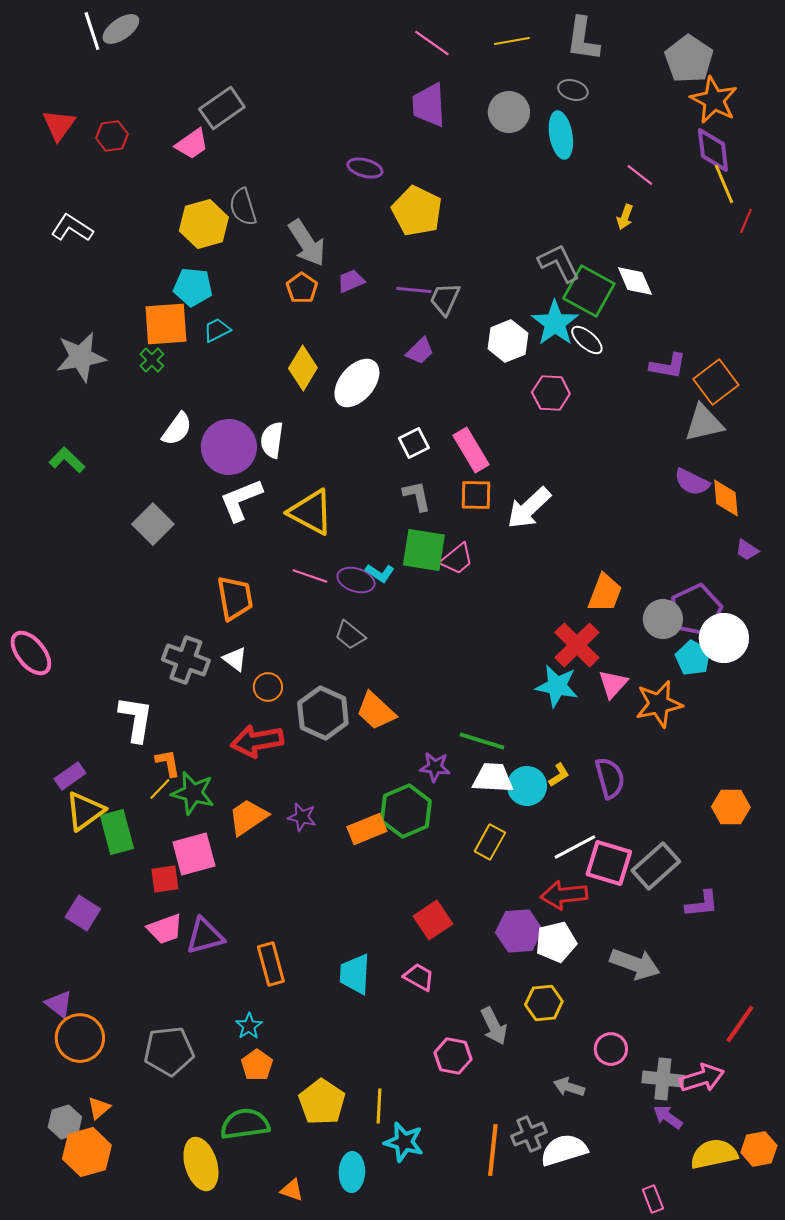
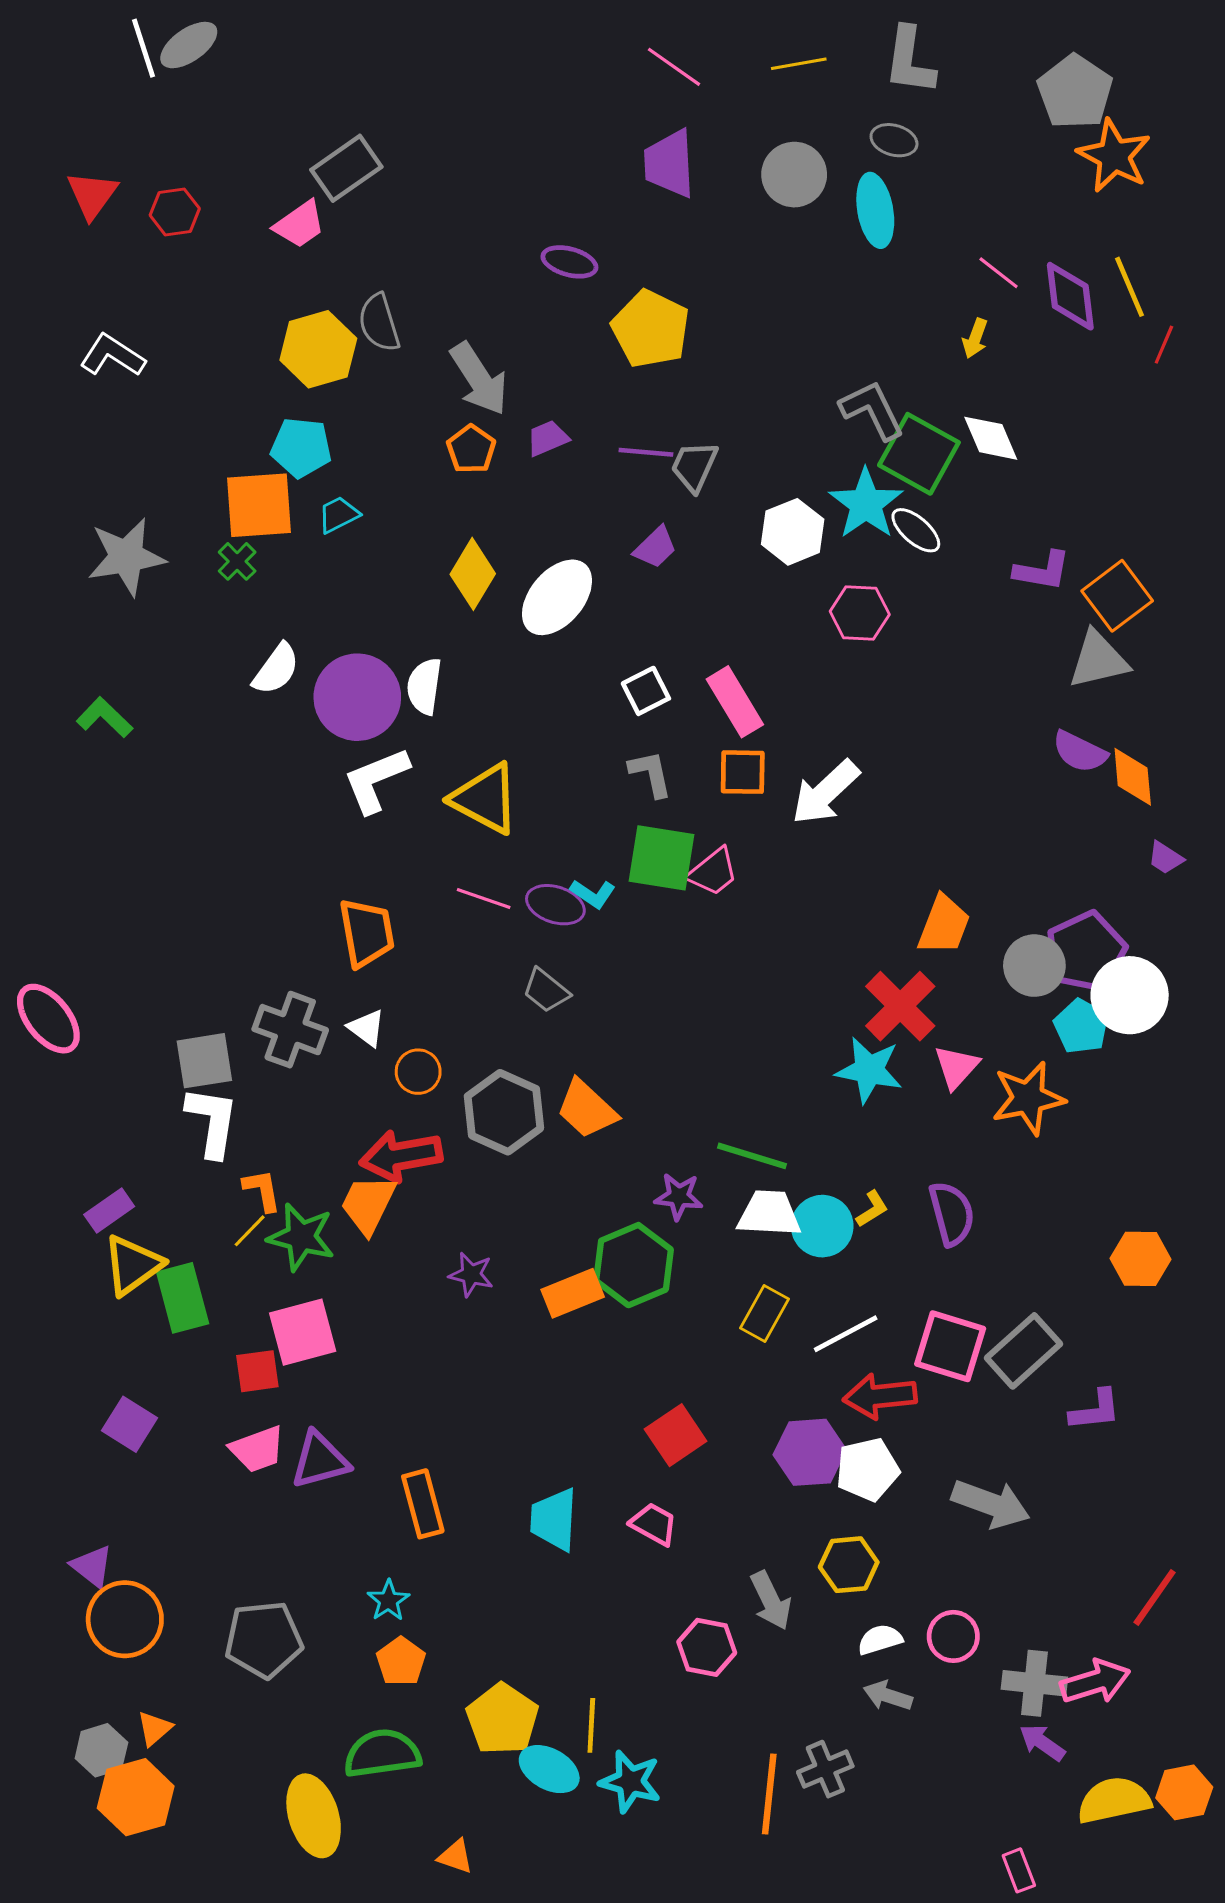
purple diamond: (713, 150) -> (1070, 296), moved
gray square: (153, 524) -> (204, 1061), moved, turned 36
orange trapezoid: (248, 817) -> (368, 1204), moved, turned -30
white line: (575, 847) -> (846, 1334), moved
white semicircle: (564, 1150) -> (880, 1640), moved, size x0.6
cyan ellipse: (352, 1172) -> (549, 1769), moved, turned -63

